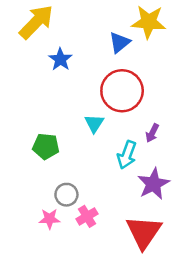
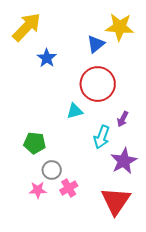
cyan triangle: (94, 123) -> (75, 111), turned 42
green pentagon: (46, 146) -> (35, 143), moved

